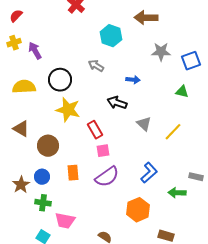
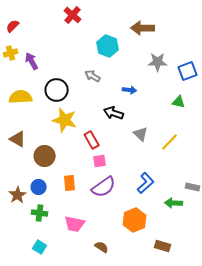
pink trapezoid: (65, 221) -> (75, 224), moved

